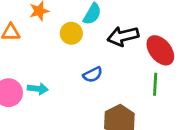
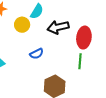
red ellipse: (160, 50) -> (84, 38), turned 45

